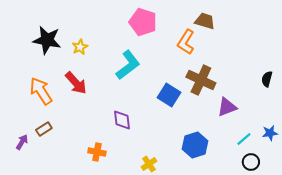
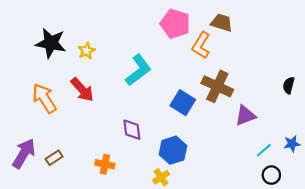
pink pentagon: (143, 22) -> (175, 24), moved
brown rectangle: (44, 129) -> (54, 158), moved
purple arrow: (22, 142) -> (24, 153), size x1.8
blue hexagon: (195, 145) -> (173, 150), moved

